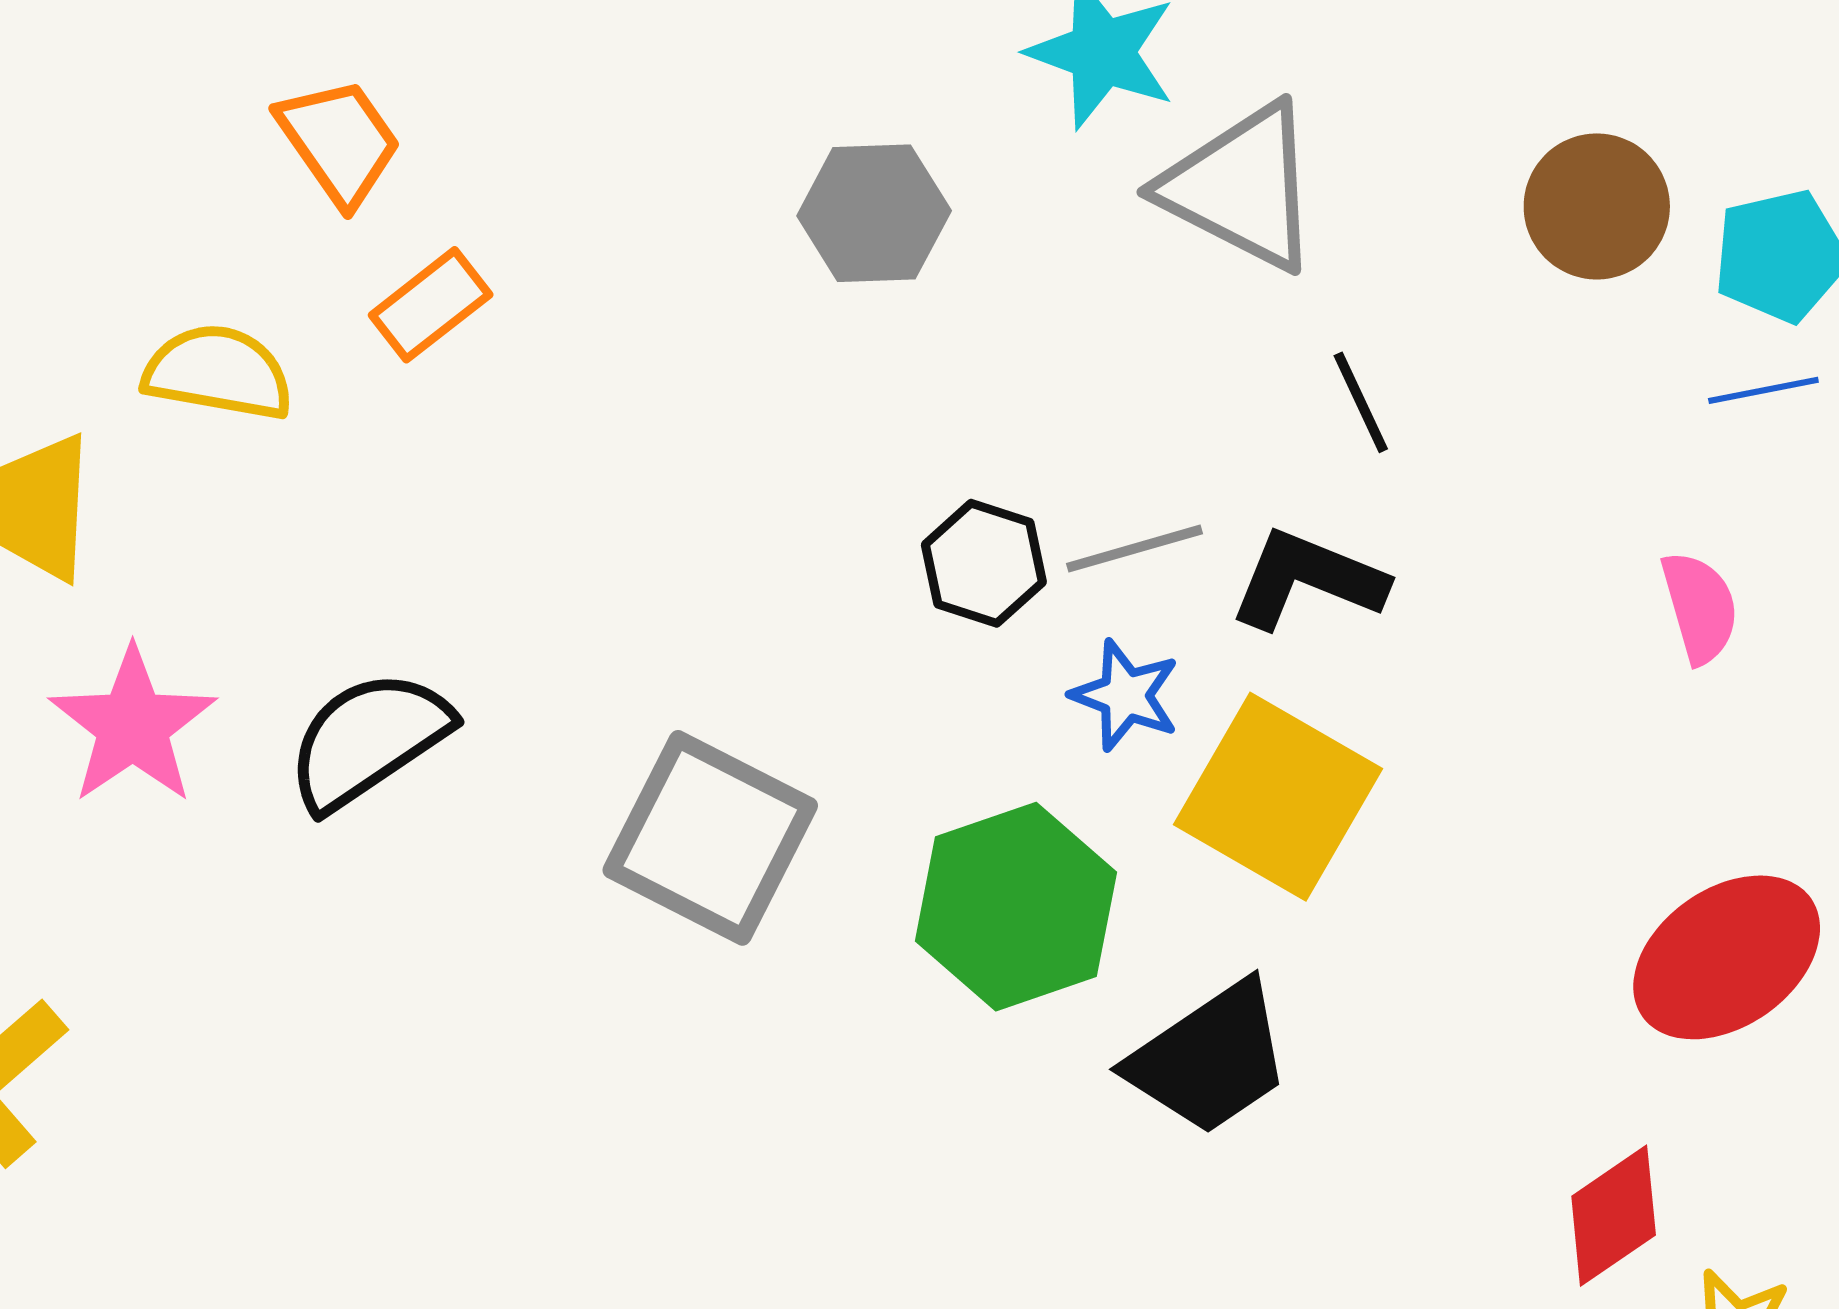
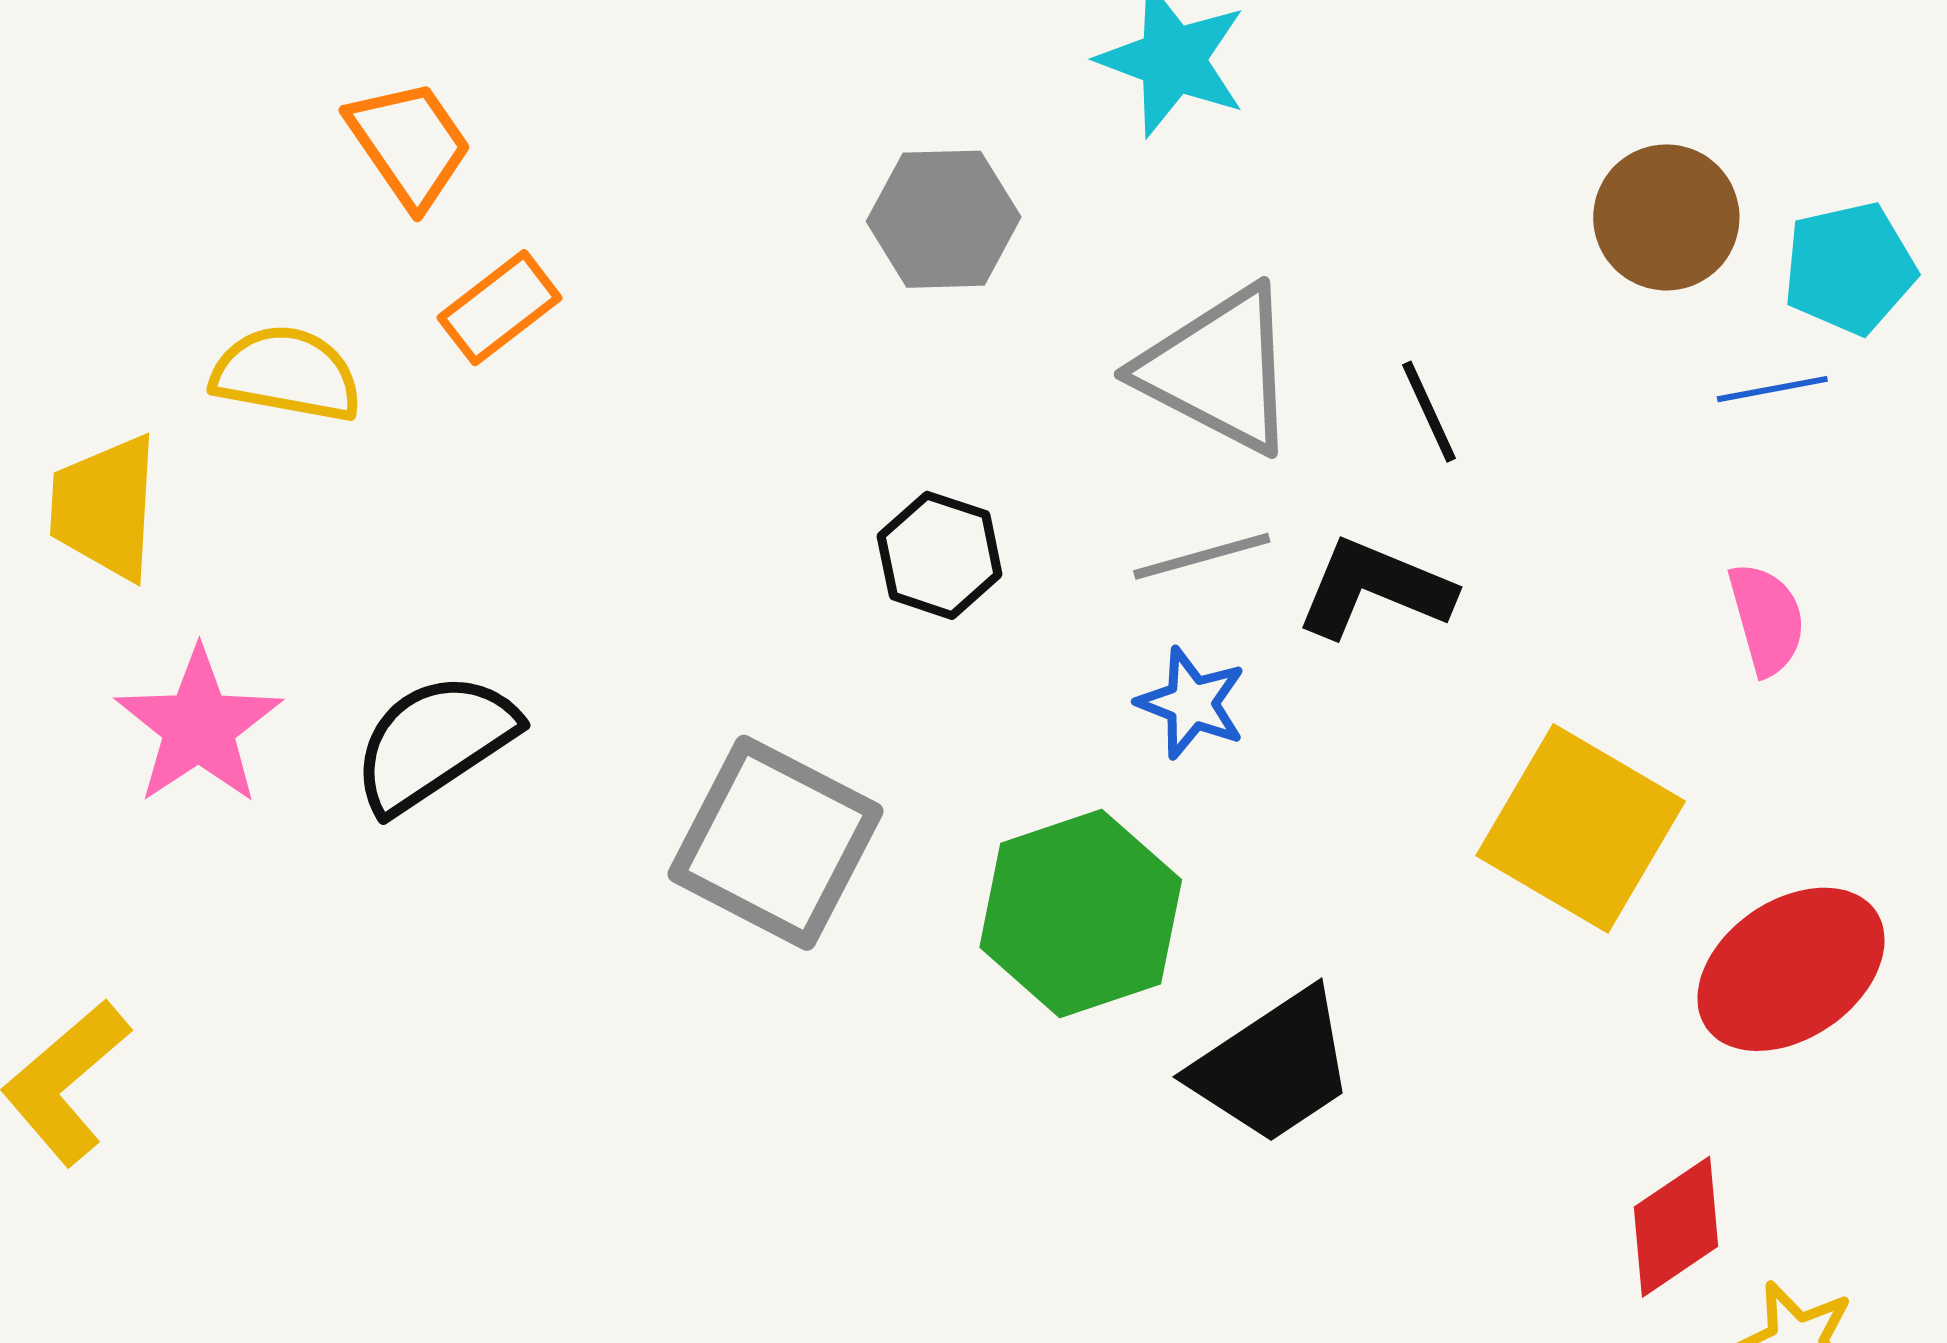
gray triangle: (1241, 187) -> (1219, 370), moved
blue line: (1763, 390) -> (1772, 389), moved
black hexagon: (984, 563) -> (940, 555), moved
yellow square: (1278, 797) -> (1581, 828), moved

